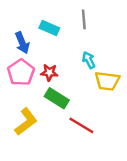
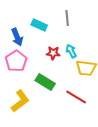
red star: (49, 72) -> (53, 53), moved
red line: (81, 125) -> (76, 97), moved

